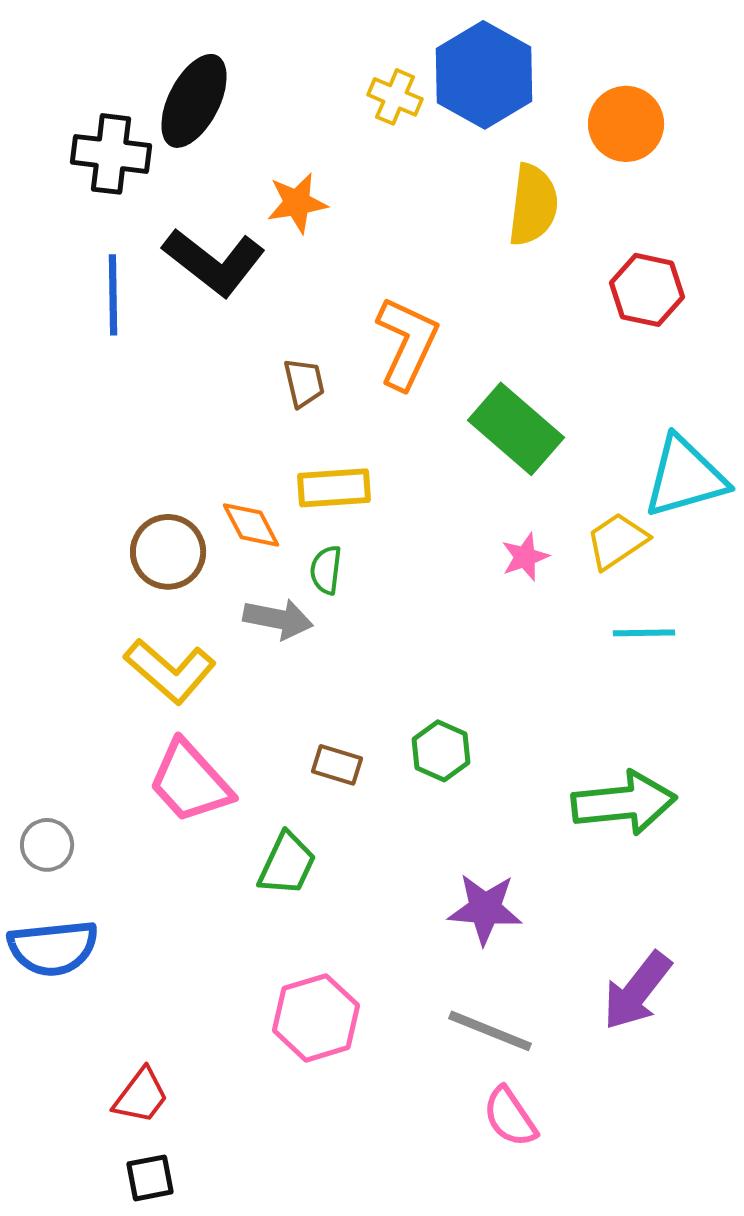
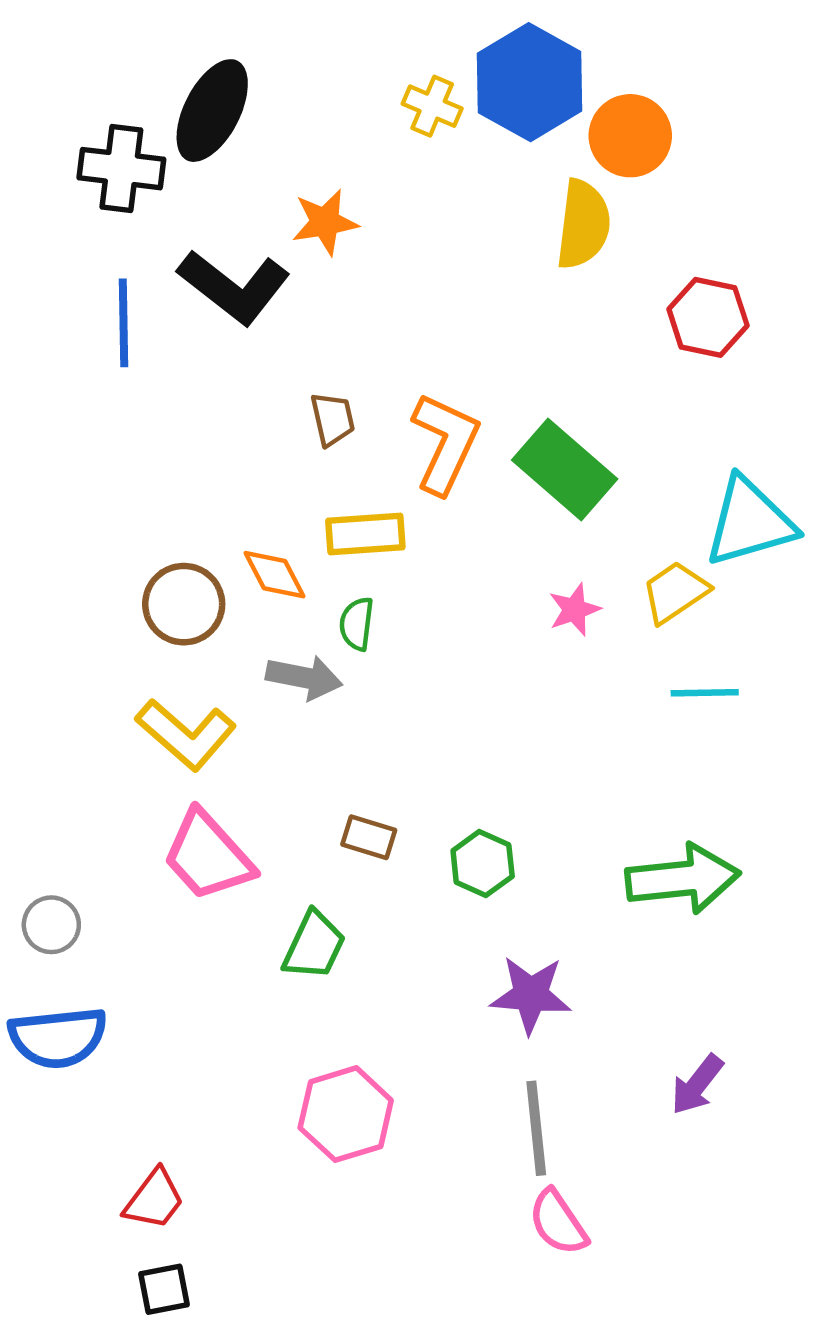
orange circle: (626, 124) -> (630, 136), moved
orange L-shape: (407, 343) -> (445, 443), moved
green hexagon: (441, 751) -> (483, 863), moved
purple arrow: (637, 991) -> (697, 1085), size x0.7
gray line: (490, 1031) -> (536, 1128), turned 62

